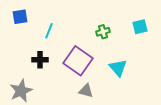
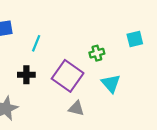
green cross: (103, 32) -> (97, 53), moved

